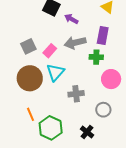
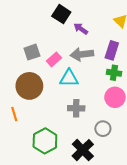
green cross: (96, 57) -> (114, 73), moved
cyan triangle: (55, 72) -> (69, 78), moved, turned 42
orange line: (31, 114) -> (14, 114), moved
black cross: (87, 132) -> (83, 150), size x1.5

